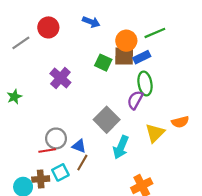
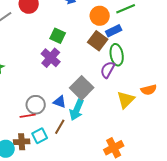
brown square: (124, 56) -> (98, 41), moved, turned 36
green square: (103, 63) -> (58, 36), moved
purple cross: (60, 78) -> (51, 58), moved
blue triangle: (79, 146) -> (60, 102), moved
cyan arrow: (121, 147) -> (77, 110), moved

